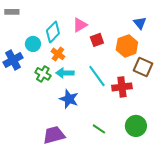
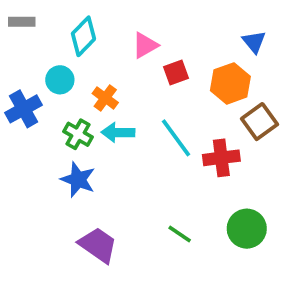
cyan diamond: (53, 32) -> (83, 36), moved
brown square: (143, 67) -> (259, 122), turned 30
blue star: (69, 99) -> (78, 180), moved
purple trapezoid: (54, 135) -> (98, 245), turned 50

